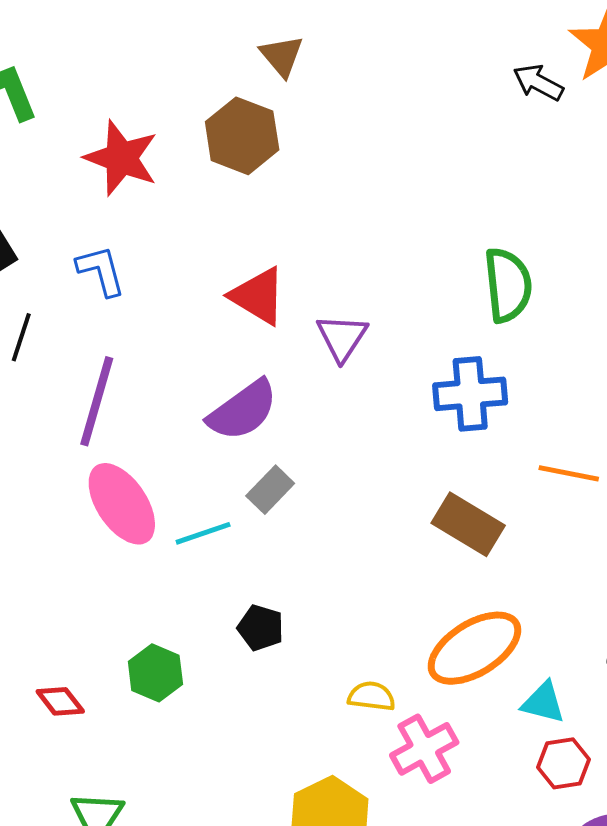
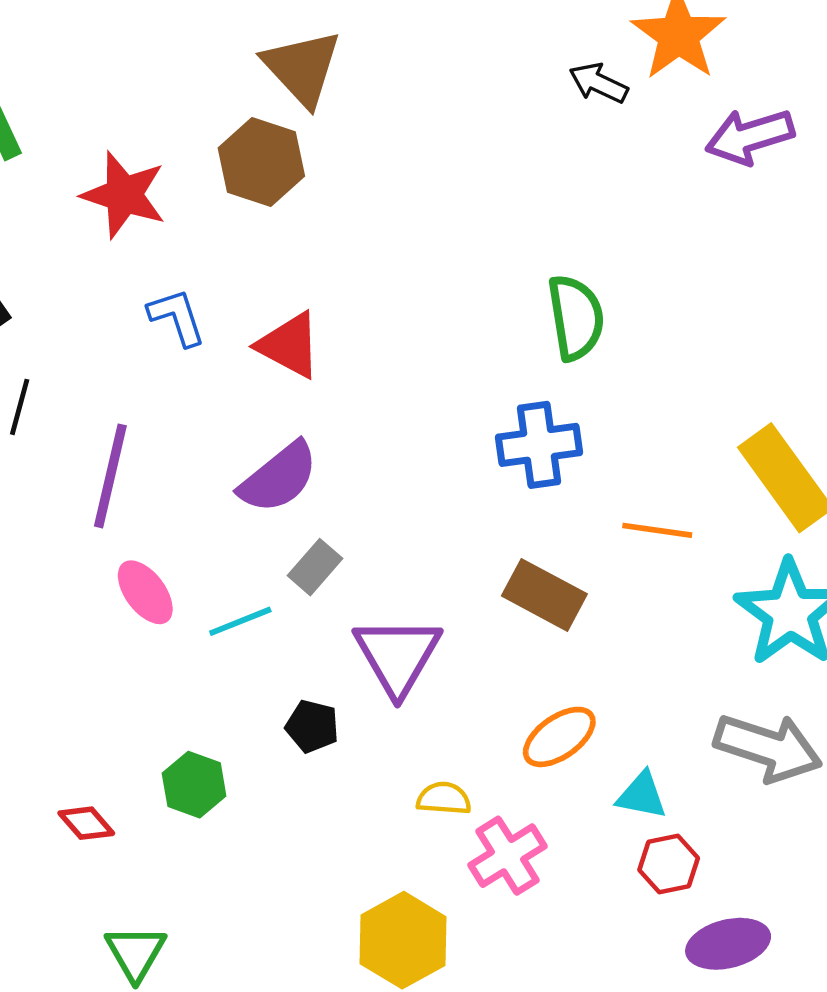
brown triangle: (282, 56) -> (302, 68), size x1.6
blue L-shape: (101, 271) -> (177, 317), moved
purple triangle: (342, 337) -> (398, 656), moved, size x1.5
pink ellipse: (122, 504) -> (145, 592), size x0.7
orange ellipse: (474, 648) -> (559, 737), size x0.7

